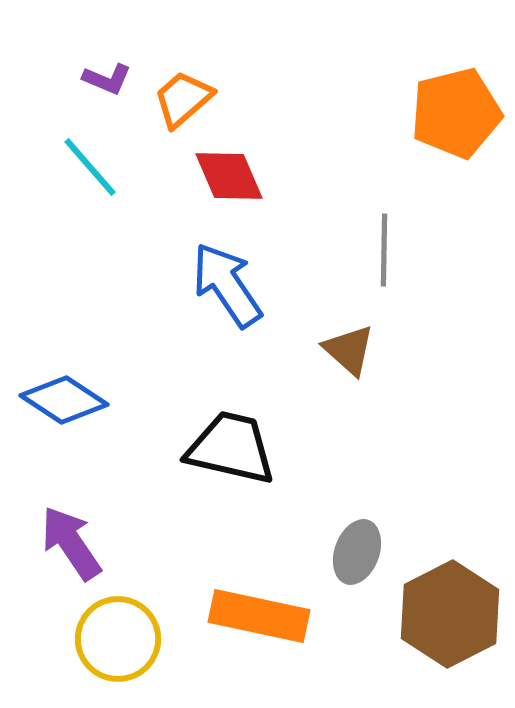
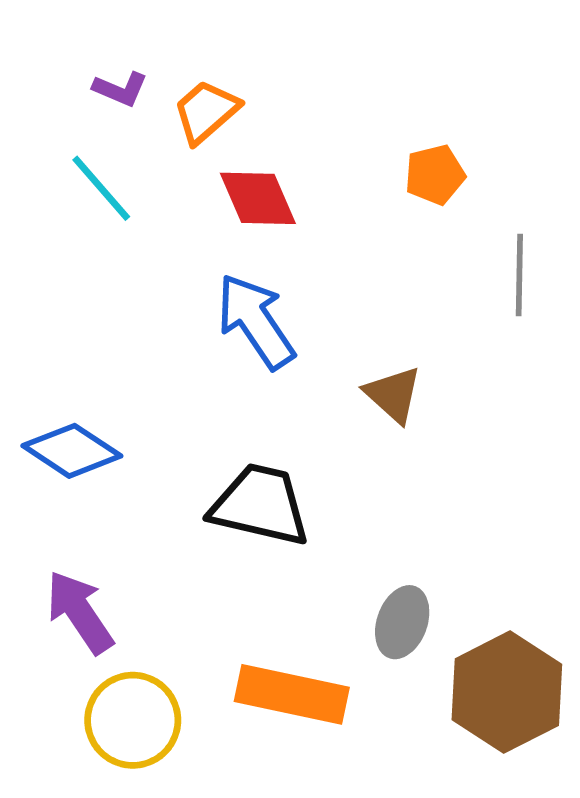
orange pentagon: (456, 113) -> (435, 175), moved, size x0.6
gray line: (384, 250) -> (519, 275), moved

